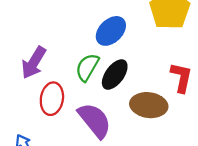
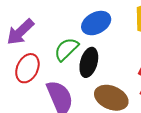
black ellipse: (115, 75) -> (89, 62), turned -36

